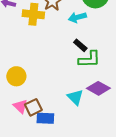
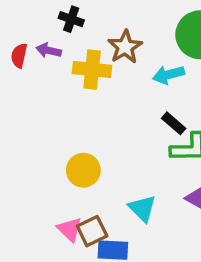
yellow circle: (16, 76) -> (83, 170), moved
cyan triangle: (75, 97) -> (142, 208), moved

